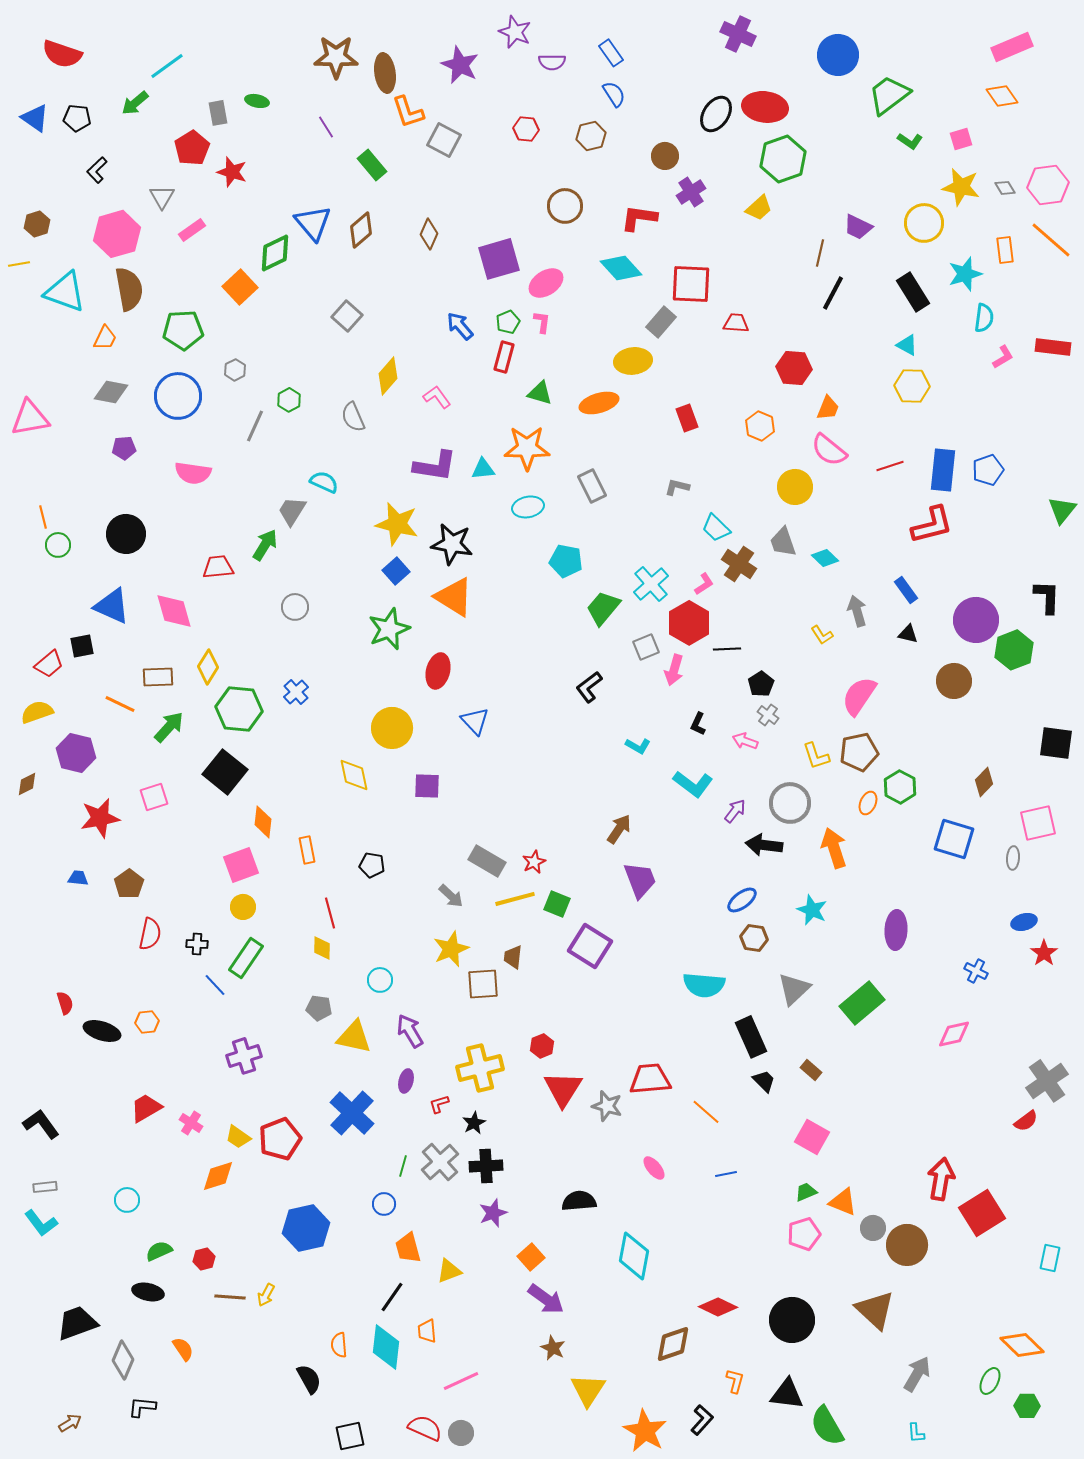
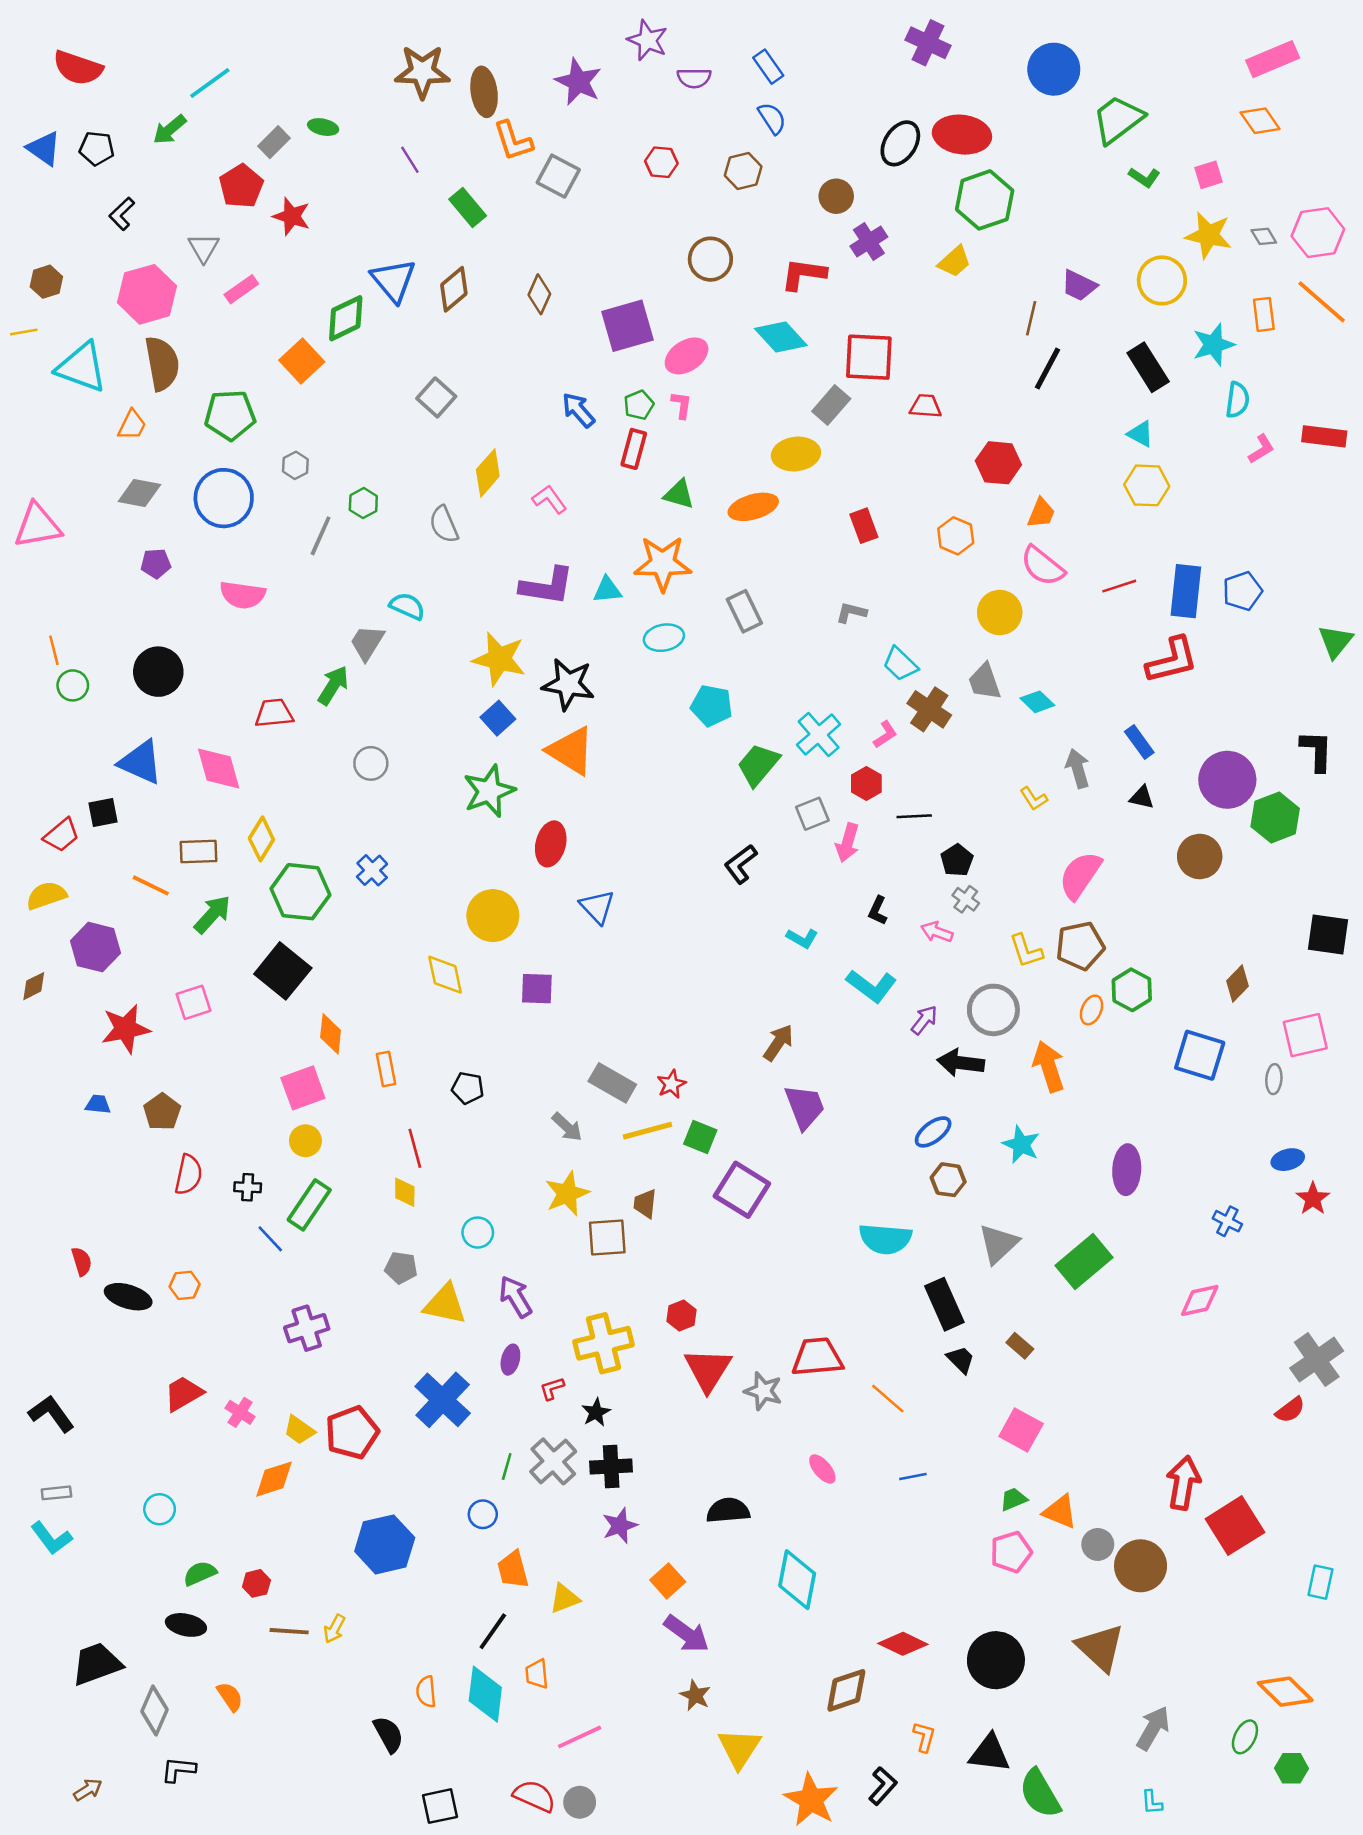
gray rectangle: (218, 113) -> (274, 142), turned 55
red hexagon: (689, 623) -> (866, 784), size x0.6

